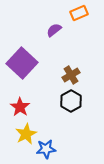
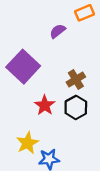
red star: (20, 107) -> (45, 105), moved

